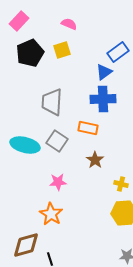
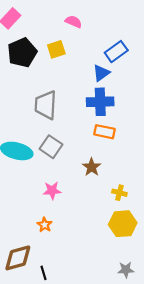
pink semicircle: (69, 24) -> (73, 22), moved
orange rectangle: (88, 128) -> (104, 132), moved
orange star: (51, 214) -> (45, 225), size x0.6

